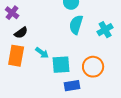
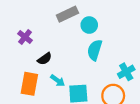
cyan cross: (105, 30) -> (126, 72), moved
black semicircle: (21, 33) -> (45, 59), moved

